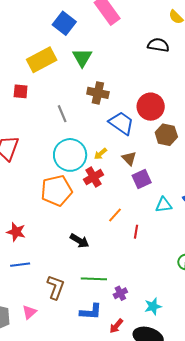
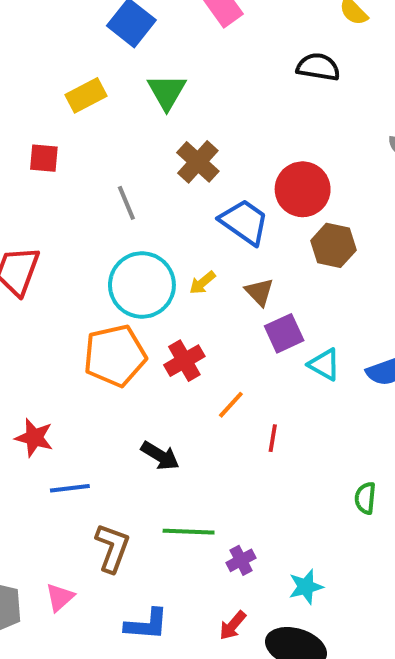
yellow rectangle: (42, 60) -> (86, 95), size x0.7
brown cross: (98, 93) -> (198, 162), turned 30
red cross: (93, 177) -> (184, 361), moved
cyan triangle: (164, 205) -> (324, 364), moved, turned 36
blue line: (20, 265) -> (70, 488), moved
blue L-shape: (91, 312) -> (147, 624), moved

